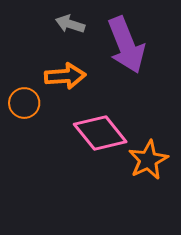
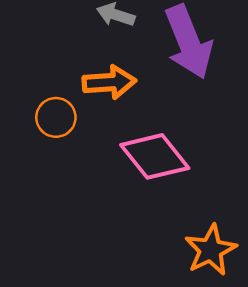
orange star: (148, 160) -> (211, 250), moved

